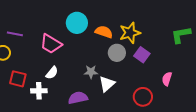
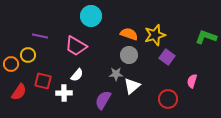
cyan circle: (77, 23) -> (91, 16), moved
green L-shape: (181, 35) -> (206, 37), turned 30
gray circle: (117, 53) -> (129, 55), moved
purple semicircle: (78, 98) -> (103, 100), turned -48

